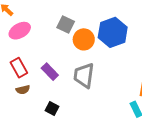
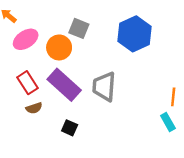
orange circle: (84, 39) -> (59, 47), moved
purple rectangle: (50, 72) -> (64, 85), size x1.6

